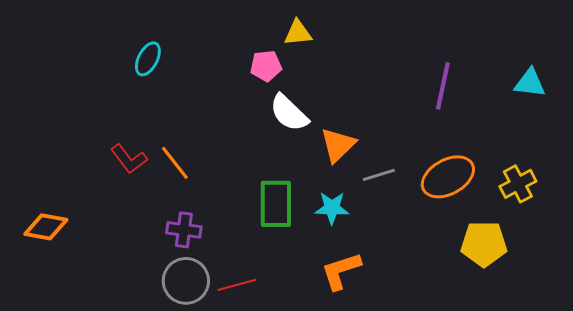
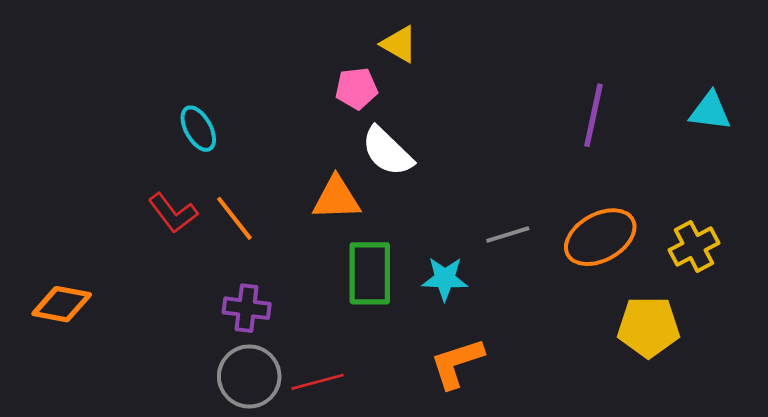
yellow triangle: (298, 33) -> (399, 44), turned 36
cyan ellipse: (148, 59) -> (198, 129), moved, turned -56
orange triangle: (338, 145) -> (336, 198), moved, turned 42

